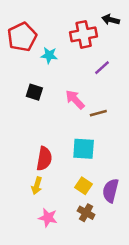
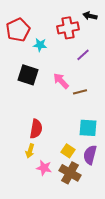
black square: (34, 92) -> (28, 75), size x1.5
cyan square: (84, 149) -> (88, 128), moved
brown cross: (86, 213) -> (70, 173), size x1.5
pink star: (48, 218) -> (44, 168), moved

